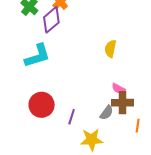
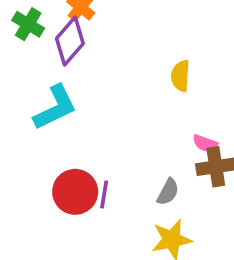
gray semicircle: (107, 113) -> (168, 192), moved
purple line: (72, 117) -> (104, 195), moved

